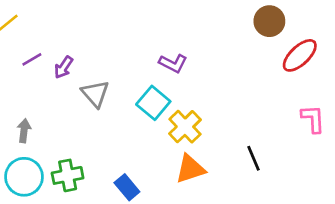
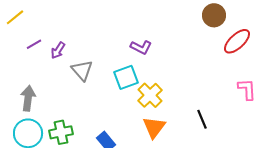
cyan square: (153, 103) -> (126, 77), turned 30
gray arrow: (24, 131) -> (28, 98), size x1.4
orange triangle: (190, 169) -> (154, 127), turned -35

